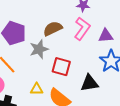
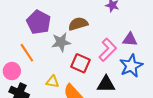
pink L-shape: (82, 29) -> (108, 50), moved

